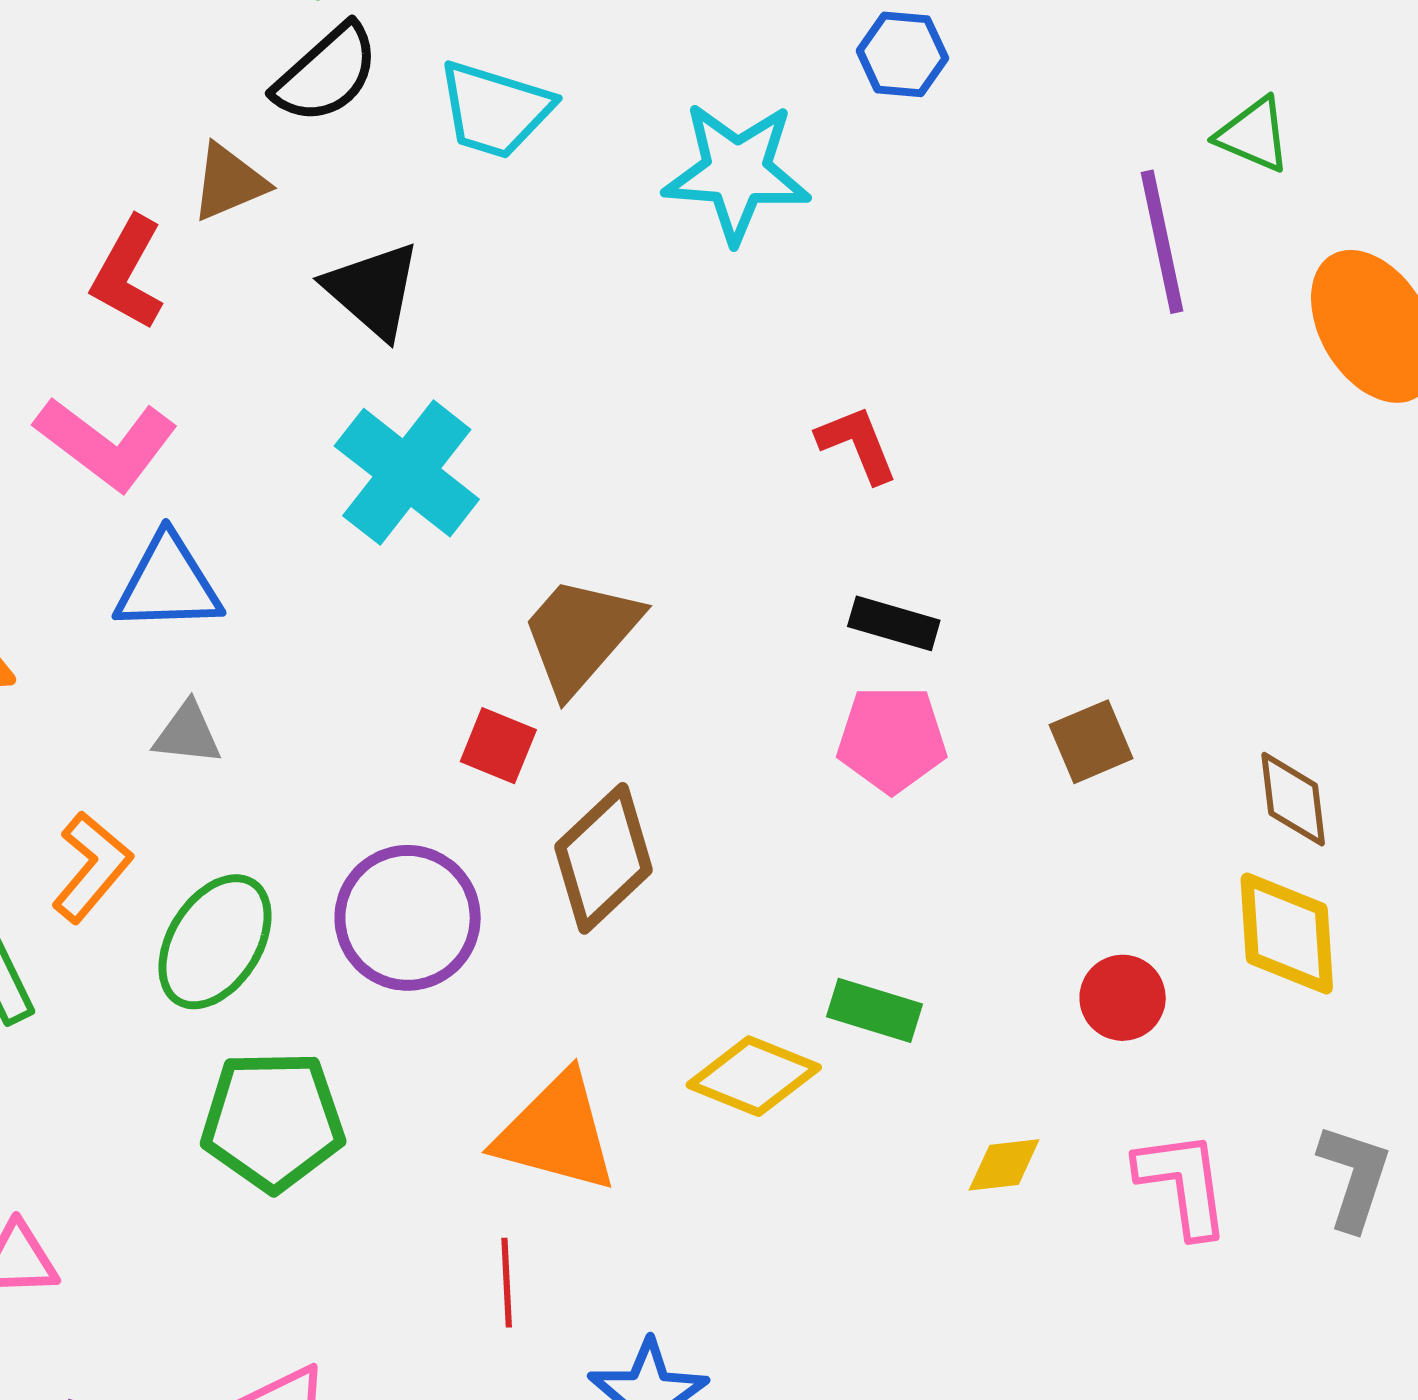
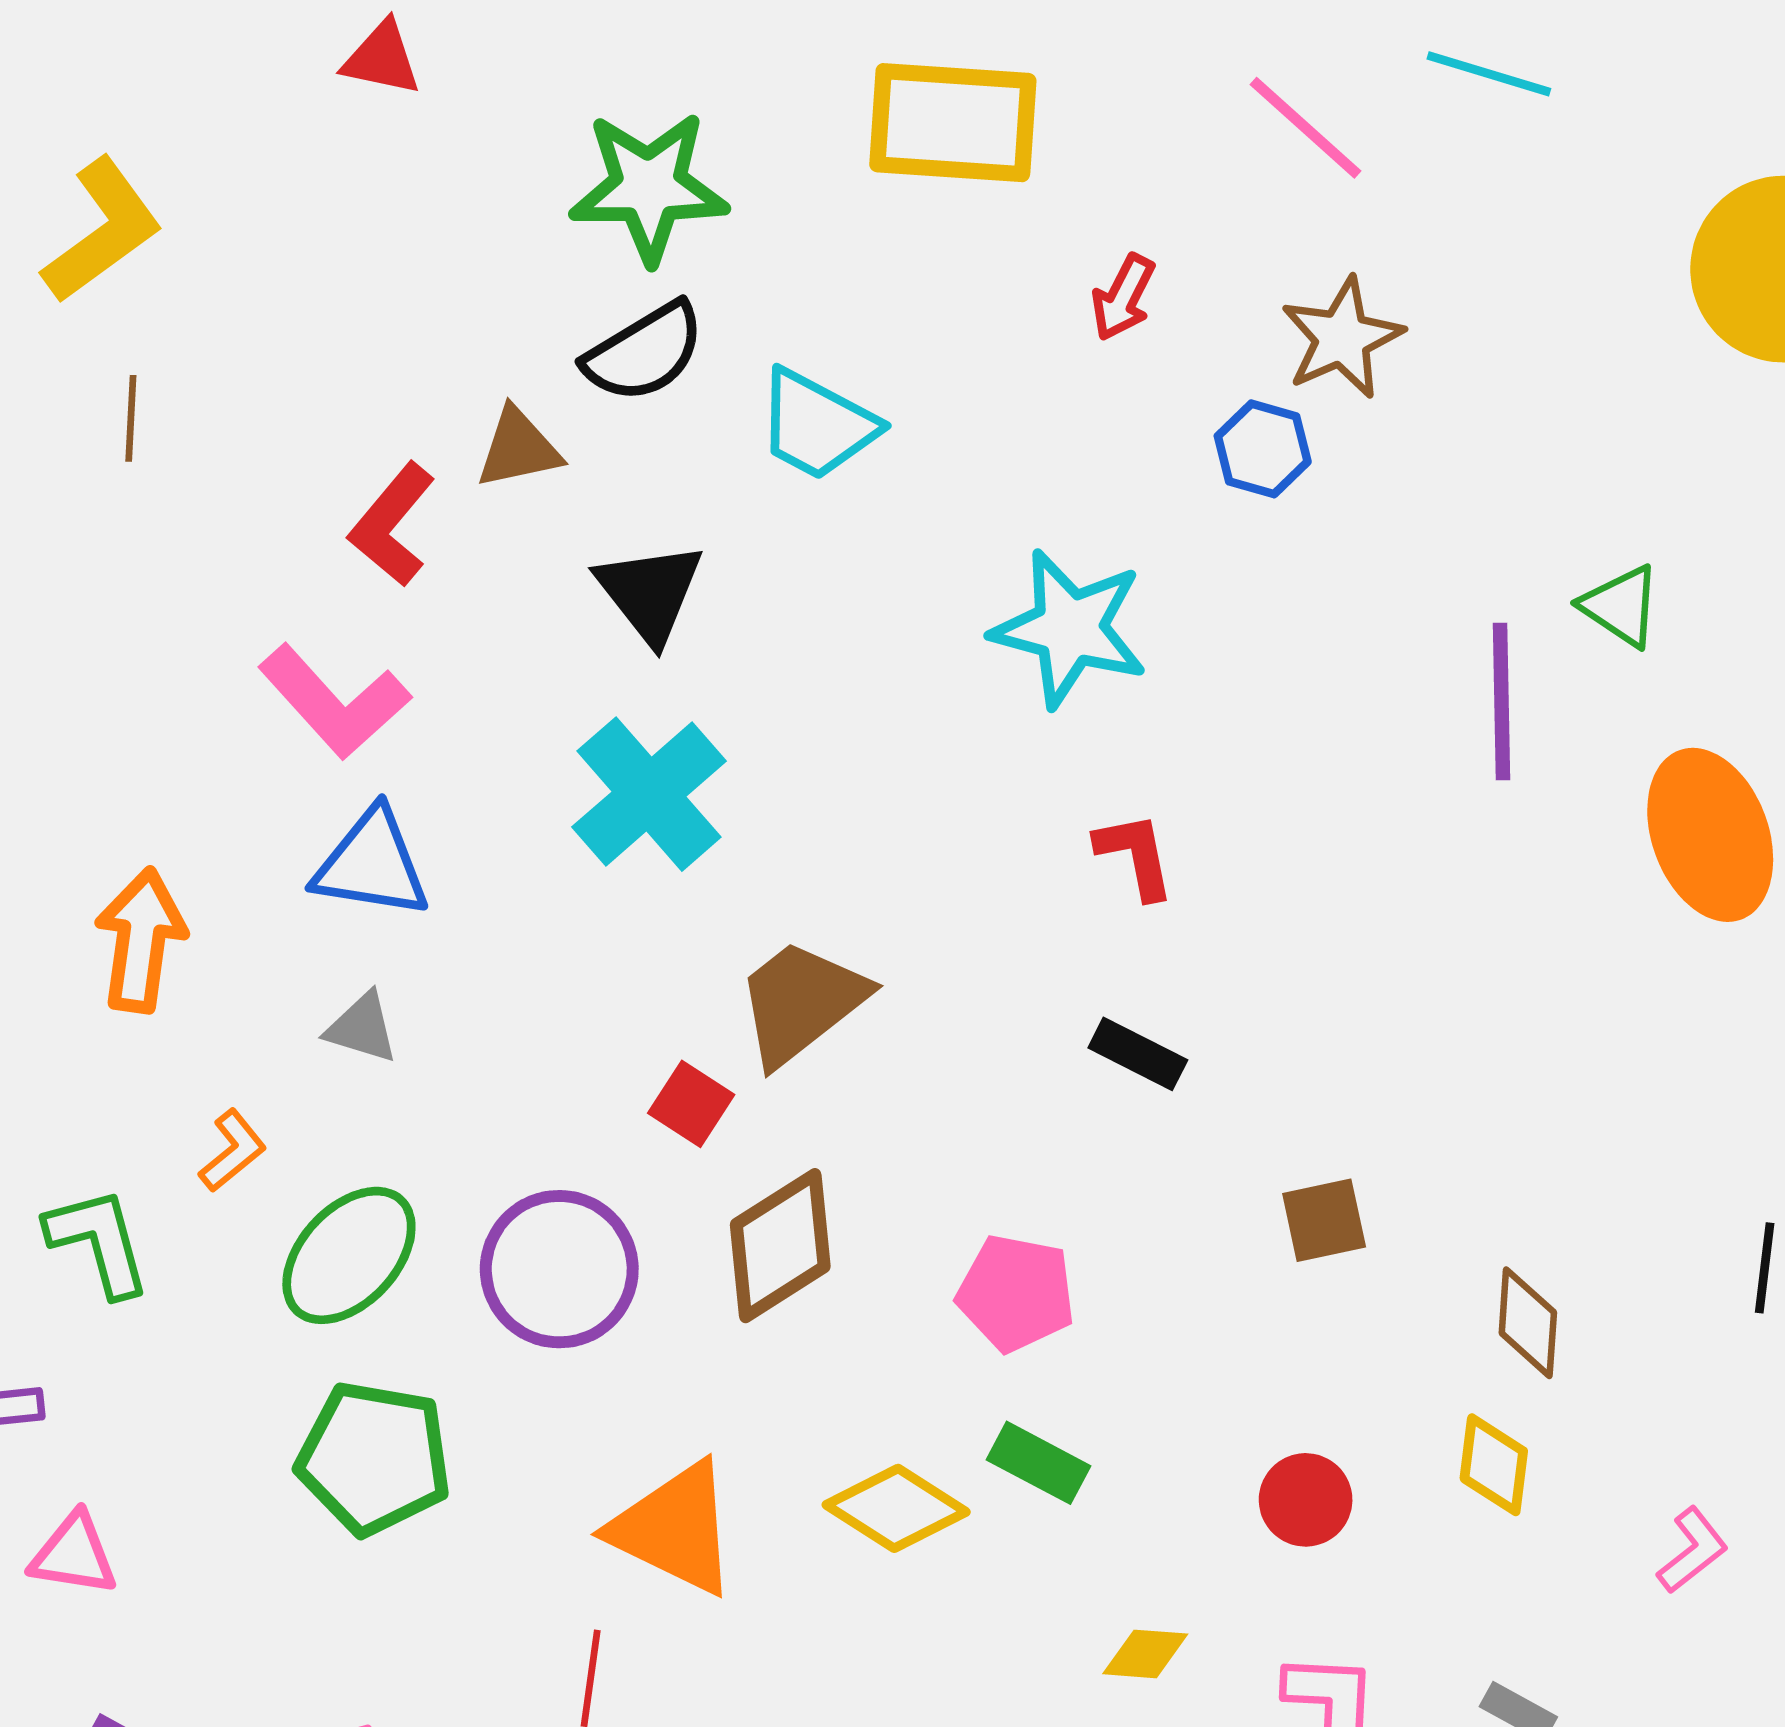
cyan star: (737, 172) -> (1070, 629), moved
pink pentagon: (892, 739) -> (1016, 1293), moved
orange L-shape: (92, 867) -> (233, 1151), size x0.7
yellow diamond: (1287, 934) -> (1494, 1465), size x0.7

